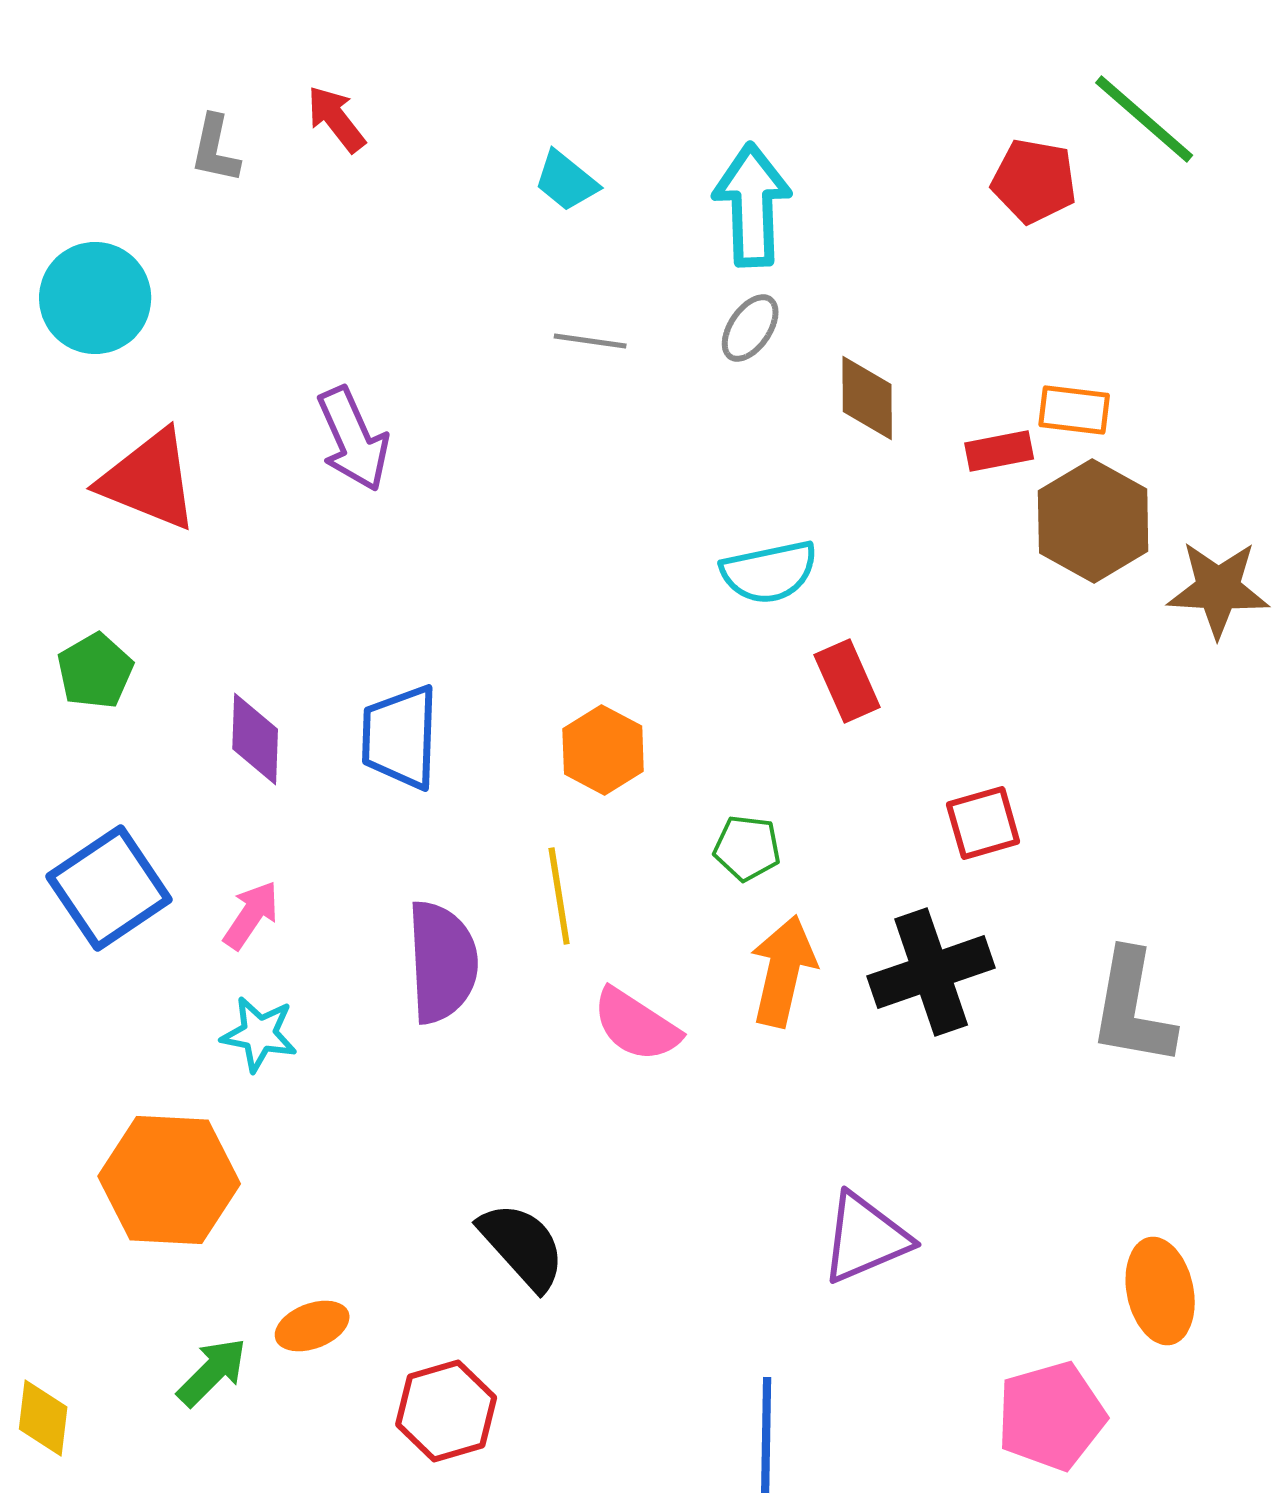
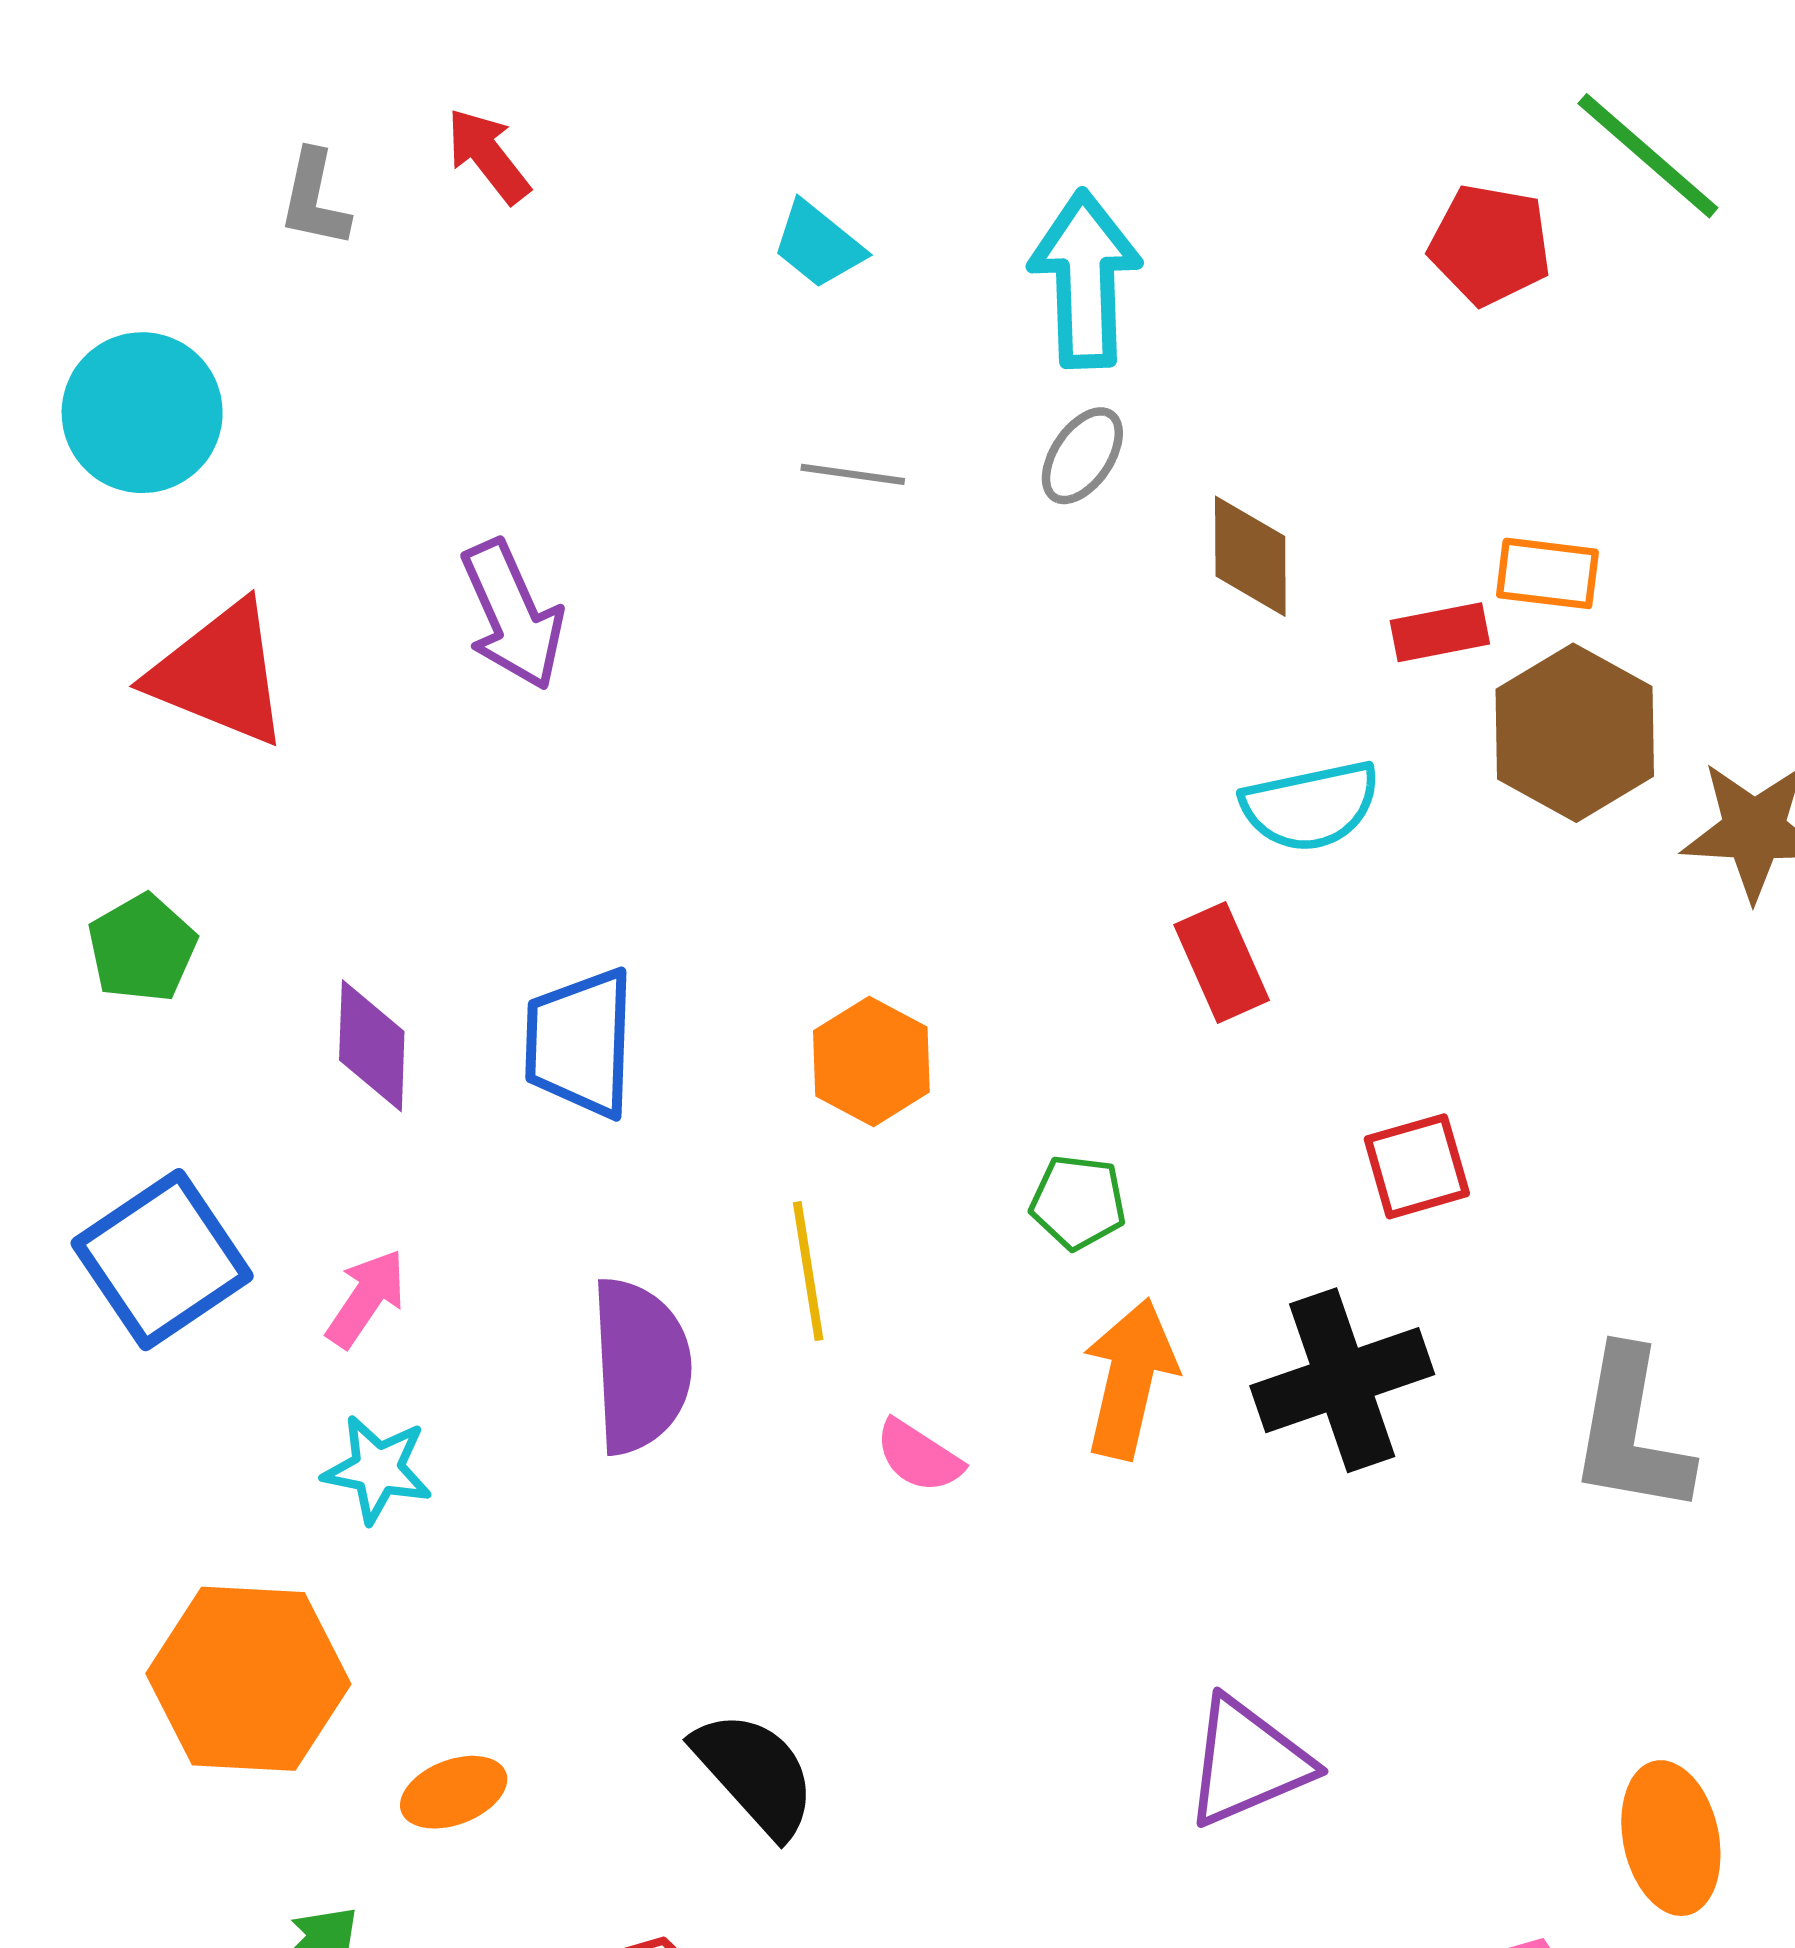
cyan semicircle: (769, 572) -> (1311, 806), moved
pink semicircle: (636, 1025) -> (919, 1456), size x0.7
orange ellipse: (312, 1326) -> (454, 1792), moved

